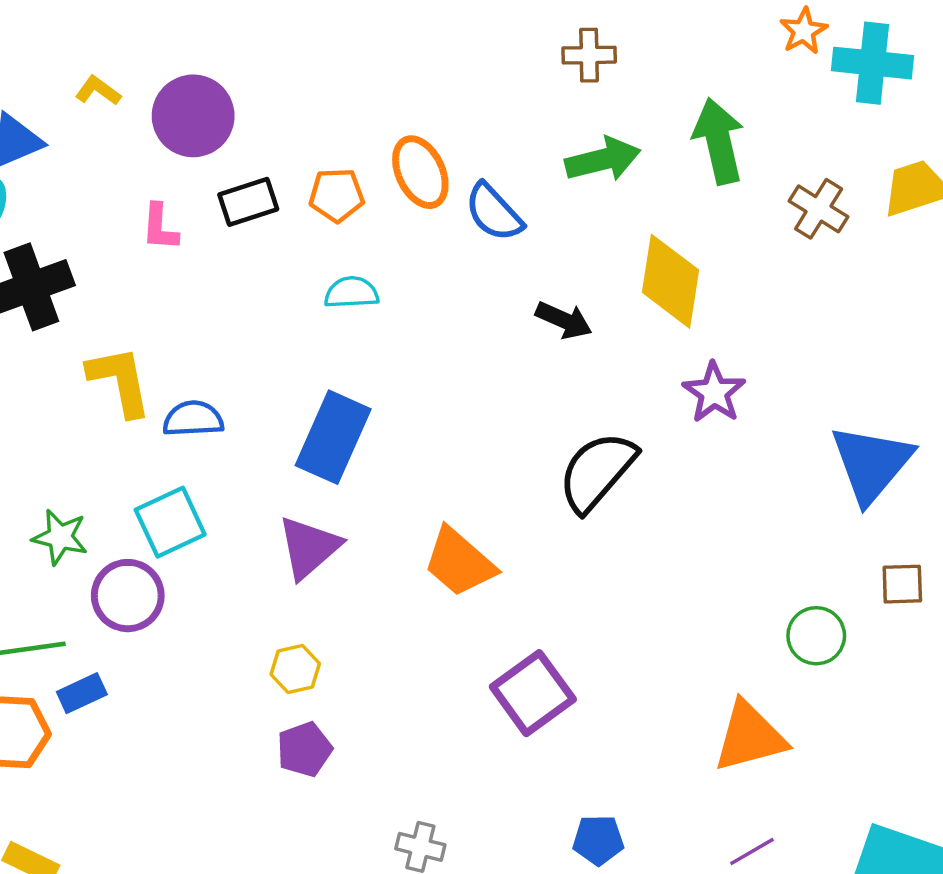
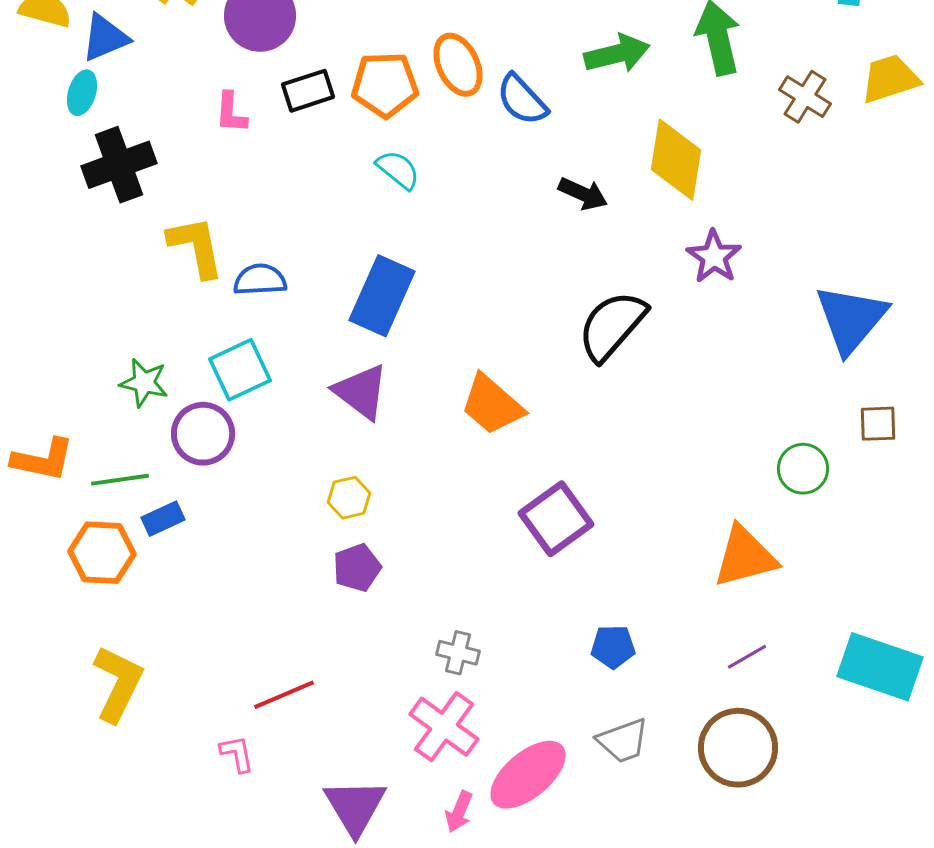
orange pentagon: (337, 195) -> (385, 85), size x1.4
cyan semicircle: (352, 293) -> (398, 170), turned 42
purple triangle: (309, 547) -> (361, 392), turned -42

